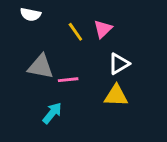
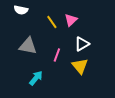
pink line: (68, 80) -> (57, 55), moved, turned -64
yellow triangle: (116, 96) -> (80, 66), turned 48

